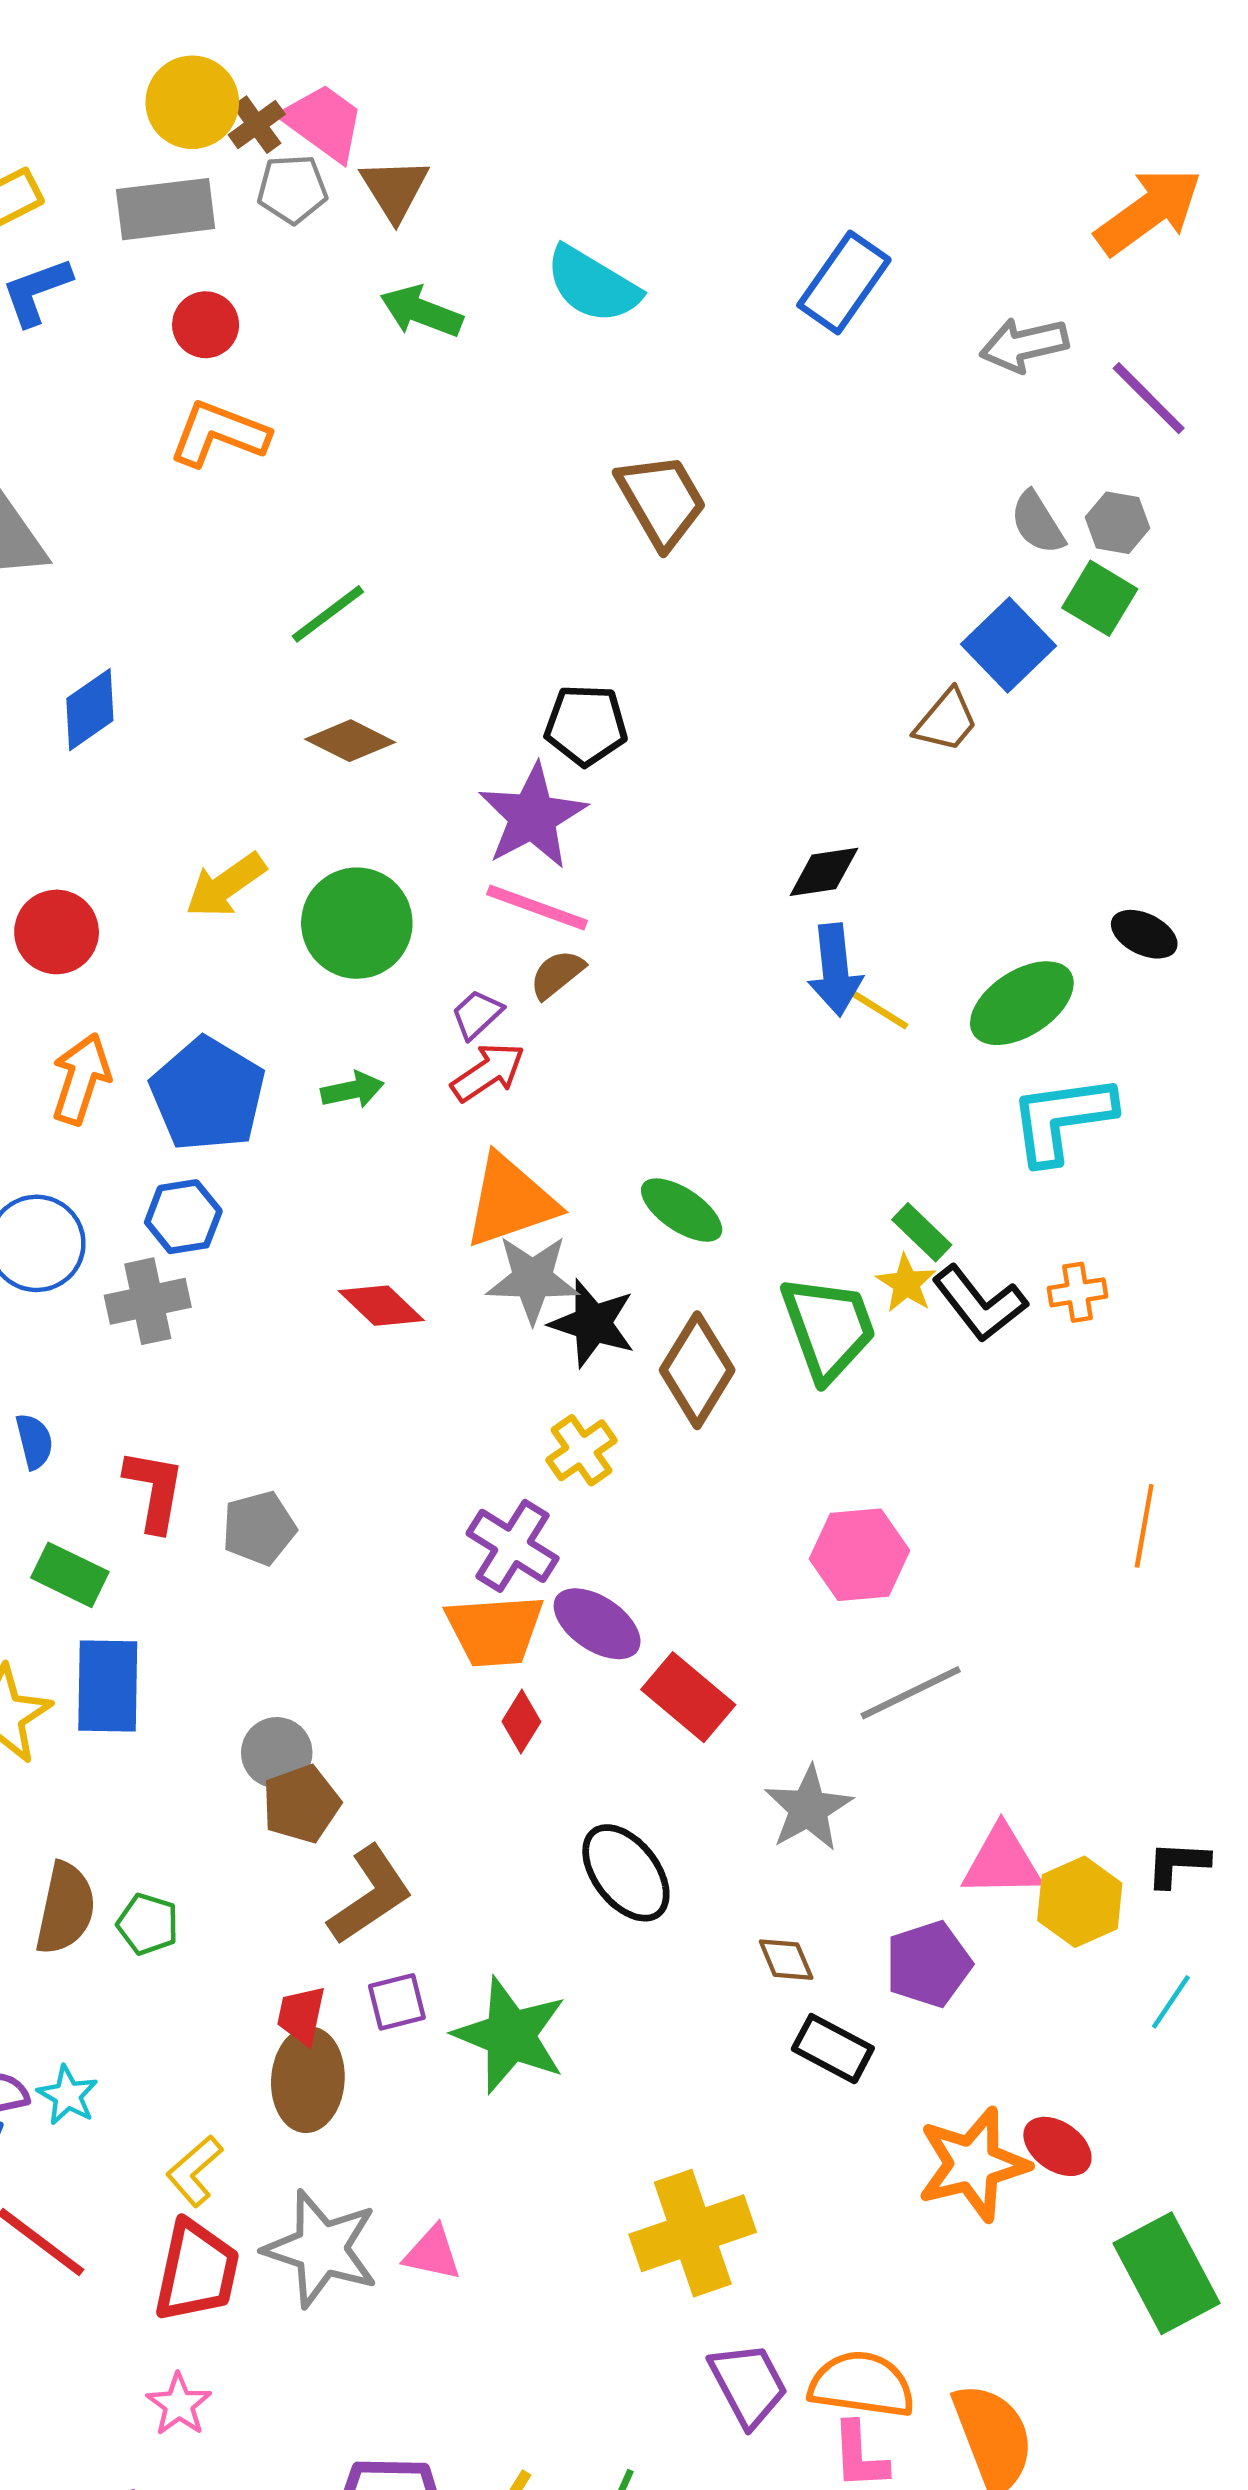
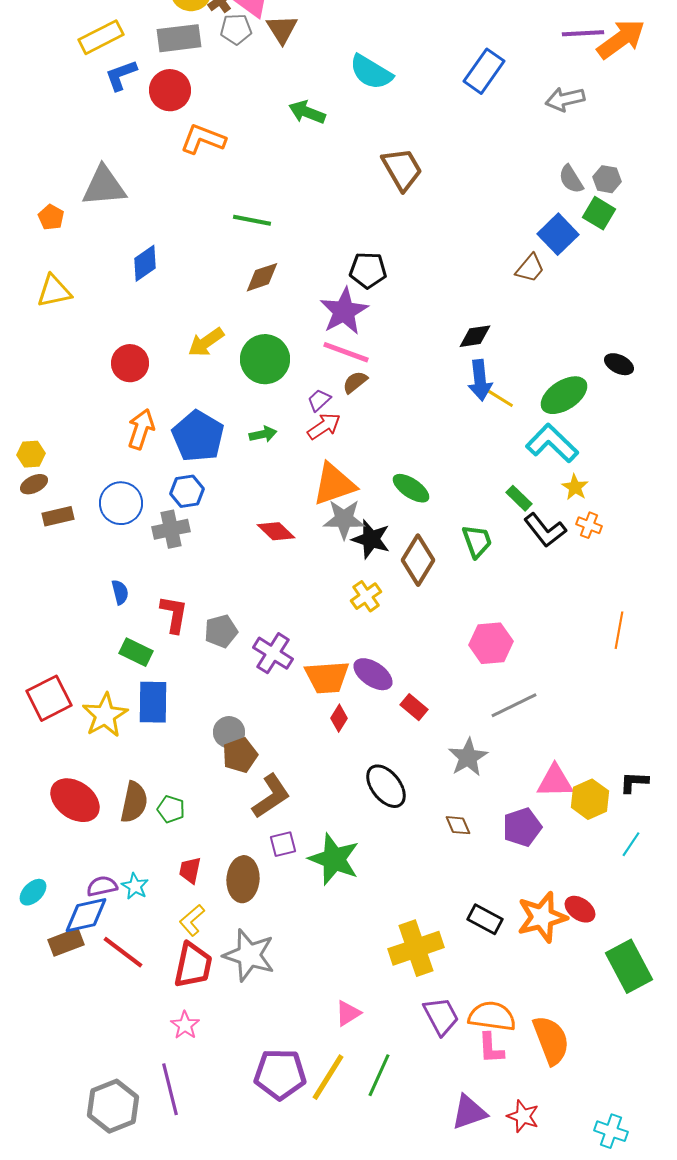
green arrow: (421, 311) -> (307, 112), moved
red circle: (206, 325) -> (170, 90), moved, size x1.4
purple line: (1149, 398) -> (583, 33), moved, turned -48
green line: (328, 614) -> (252, 220), turned 48
brown diamond: (350, 741) -> (262, 277), turned -45
cyan L-shape: (1062, 1119) -> (552, 443), moved, turned 52
yellow star: (906, 1283) -> (575, 487), moved
orange cross: (1077, 1292) -> (589, 525), turned 30
green trapezoid: (828, 1328) -> (477, 541), size x0.7
purple cross: (513, 1546) -> (273, 653), moved
red rectangle: (688, 1697) -> (414, 707), size x0.7
red trapezoid: (301, 2015) -> (190, 870), moved
black rectangle: (833, 2049) -> (485, 919), moved
pink triangle: (432, 2253) -> (348, 1013), moved, turned -44

